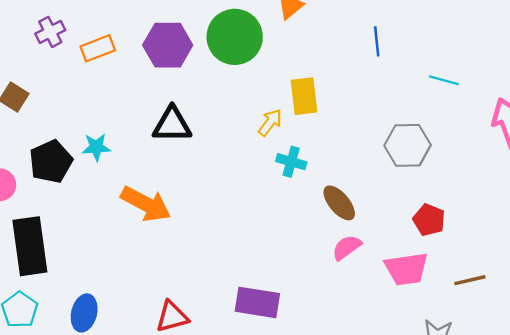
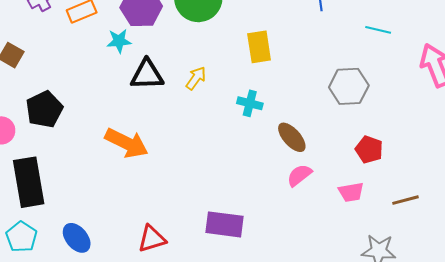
yellow arrow: (270, 123) -> (196, 78), moved
cyan star: (96, 147) -> (119, 41), moved
pink trapezoid: (406, 269) -> (351, 192), size x0.7
blue ellipse: (84, 313) -> (77, 238), turned -52

